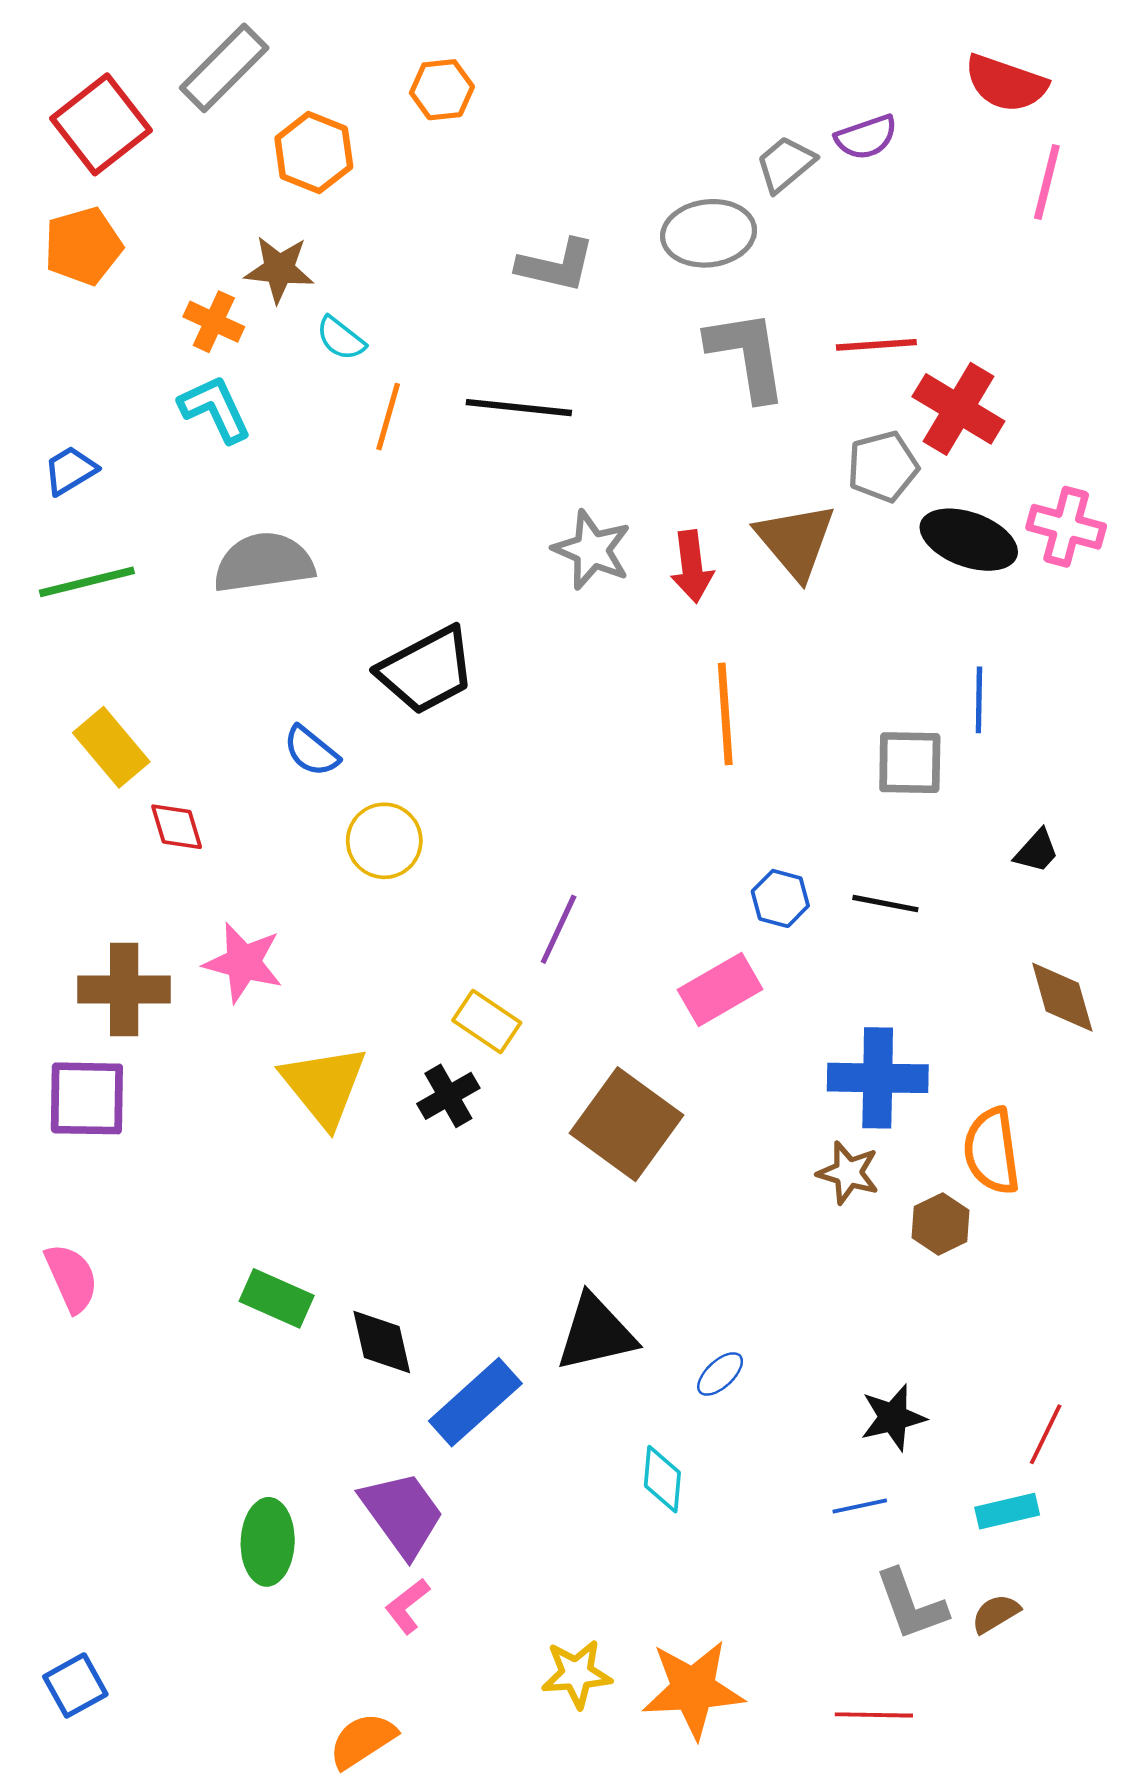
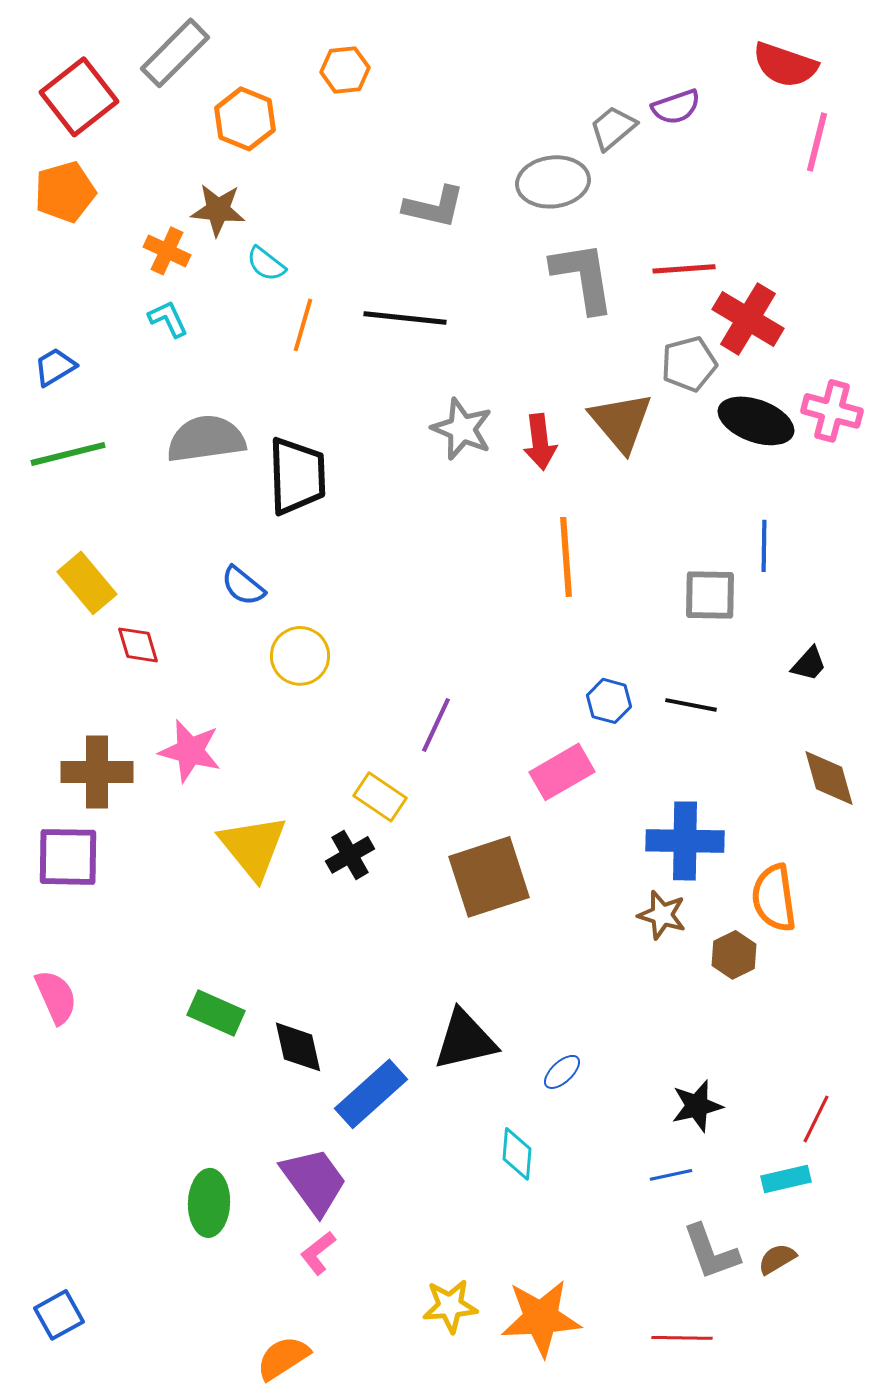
cyan L-shape: (215, 409) -> (168, 319), size x0.7
black trapezoid: (427, 670) -> (297, 476), moved, turned -64
brown square: (627, 1124) -> (489, 877), turned 36

